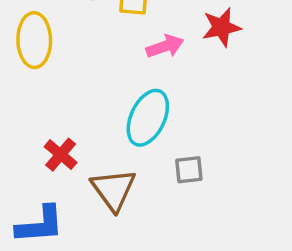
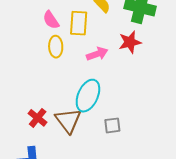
yellow ellipse: (34, 40) -> (56, 47), moved, size x0.7
brown triangle: (113, 190) -> (68, 121), moved

